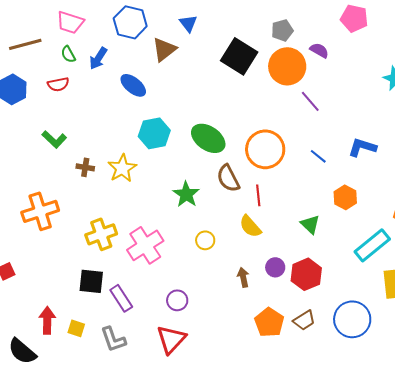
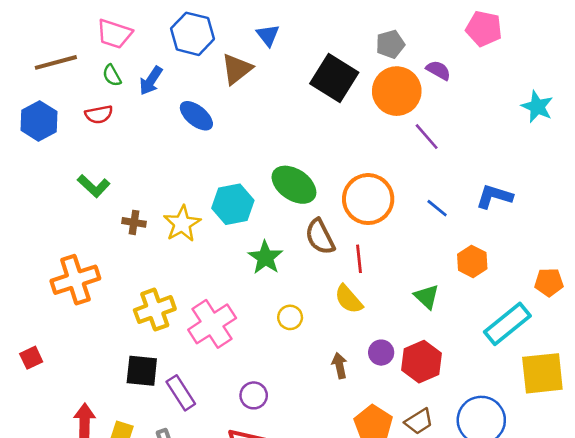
cyan hexagon: (154, 133) -> (233, 204), moved

